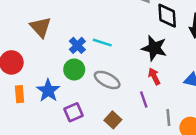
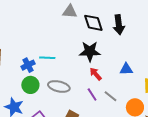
blue cross: (77, 45) -> (28, 65), turned 32
gray line: (168, 117) -> (110, 96), moved, turned -32

